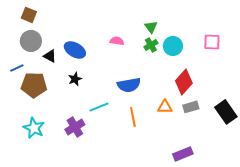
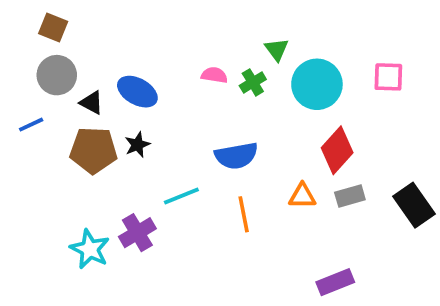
green cross: (151, 45) -> (253, 82), moved
cyan circle: (173, 46) -> (317, 84), size x1.4
brown pentagon: (34, 85) -> (93, 150), moved
cyan star: (34, 128) -> (90, 249), moved

